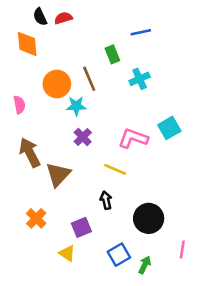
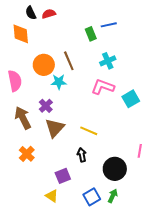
green rectangle: (112, 54) -> (91, 34), moved
pink semicircle: (19, 105) -> (15, 81), size x1.5
purple cross: (83, 137) -> (46, 106), moved
pink L-shape: (133, 138) -> (103, 87), moved
brown triangle: (58, 174) -> (55, 128), moved
orange cross: (36, 218) -> (27, 154), moved
pink line: (182, 249) -> (140, 151), moved
green arrow: (145, 265) -> (113, 196), moved

